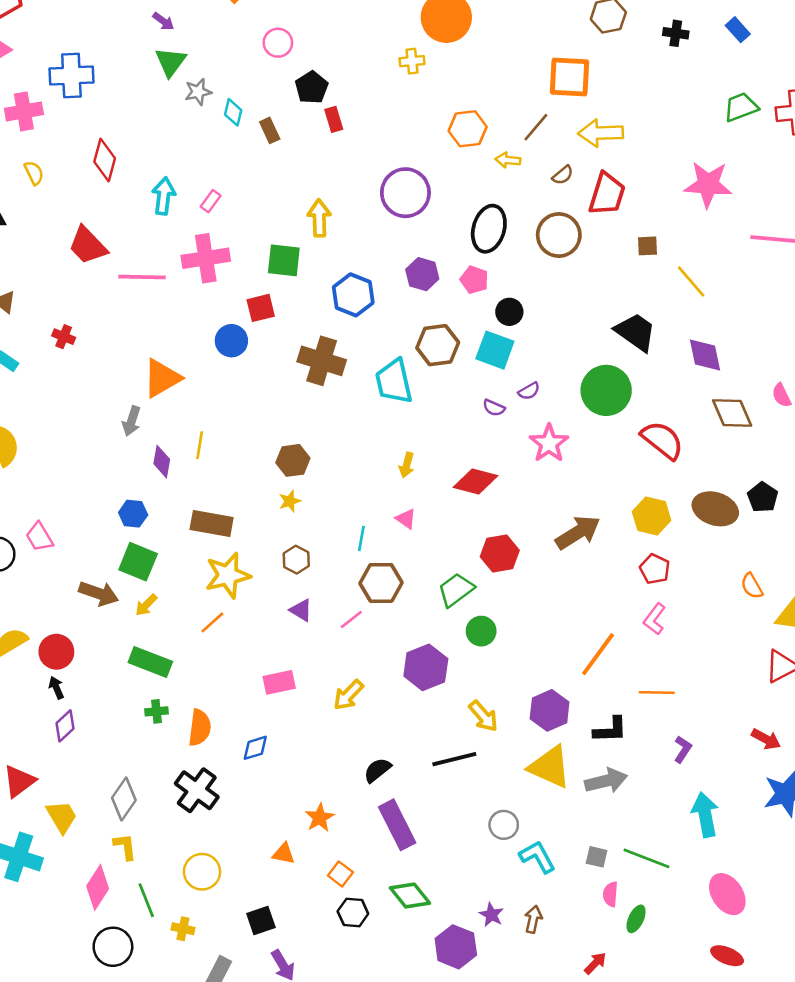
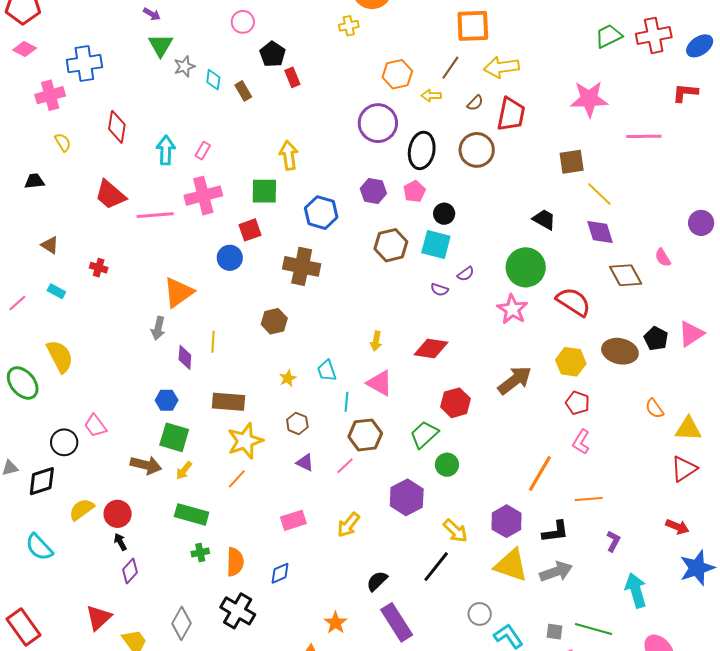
purple circle: (405, 193) -> (378, 123), moved
brown square: (647, 246) -> (572, 162), moved, size x1.5
pink pentagon: (474, 280) -> (414, 191), turned 30
yellow line: (691, 281) -> (599, 194), moved
black trapezoid: (636, 332) -> (544, 220), size x0.7
cyan trapezoid: (394, 381) -> (327, 371), moved, size x0.6
pink star: (549, 443) -> (512, 309), moved
brown hexagon: (293, 460) -> (274, 321), moved
pink triangle: (406, 519) -> (380, 383), size x1.6
black line: (454, 759) -> (436, 567), turned -32

